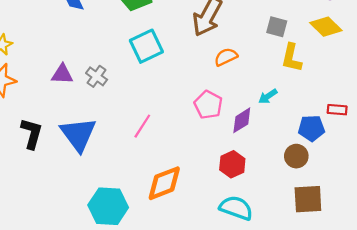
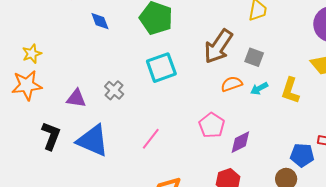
gray square: (277, 27) -> (254, 57), moved
purple triangle: (62, 74) -> (76, 98), moved
cyan arrow: (268, 96) -> (259, 88), moved
blue triangle: (78, 134) -> (93, 141), turned -36

